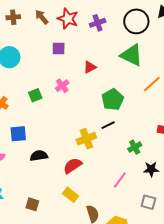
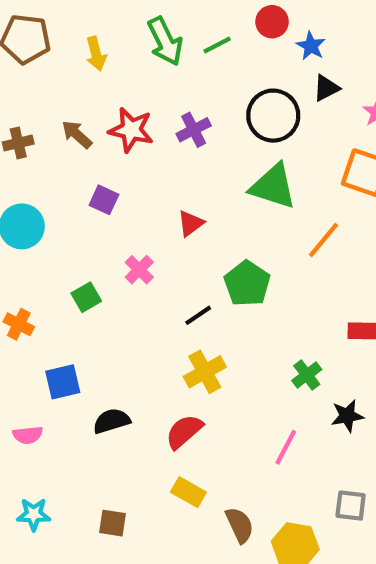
purple square: (59, 48) -> (104, 200), moved, turned 32
black line: (108, 125) -> (198, 315), moved
gray square: (148, 202) -> (351, 506), moved

